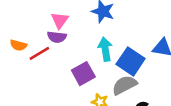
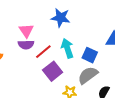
red line: (39, 53) -> (43, 52), moved
blue square: (131, 61) -> (90, 55), size x0.7

